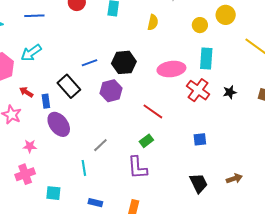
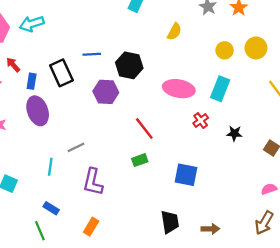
red cross: (198, 90) -> (201, 121), size x0.6
blue square: (200, 139) -> (186, 175), size x1.5
green rectangle: (146, 141) -> (140, 160), moved
purple L-shape: (137, 168) -> (93, 182), moved

